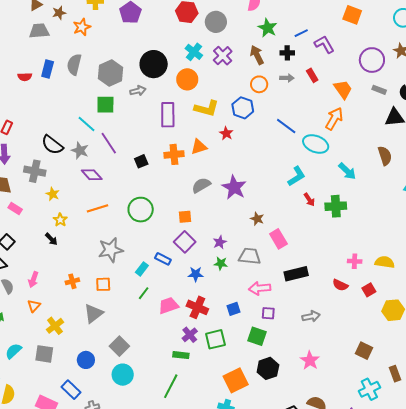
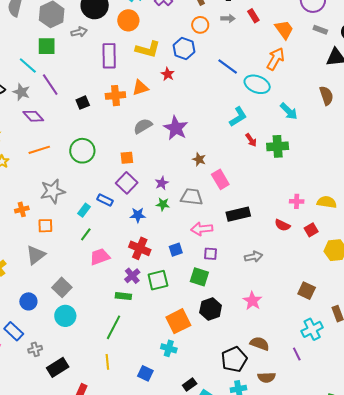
orange cross: (72, 281) -> (22, 209), moved
pink trapezoid: (168, 306) -> (100, 257), moved

